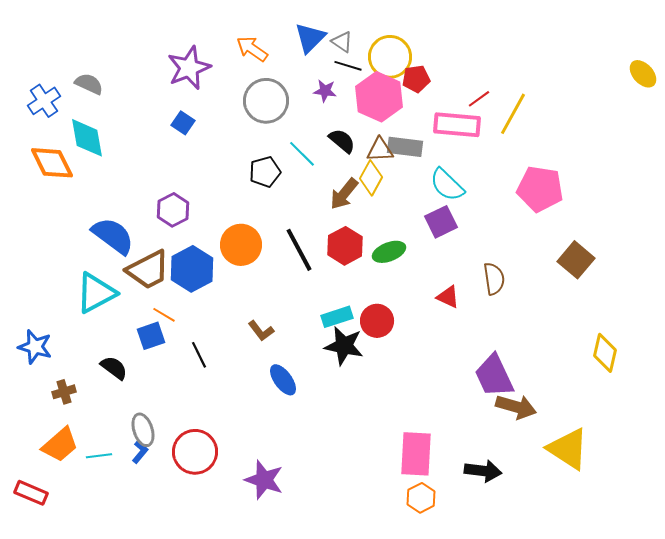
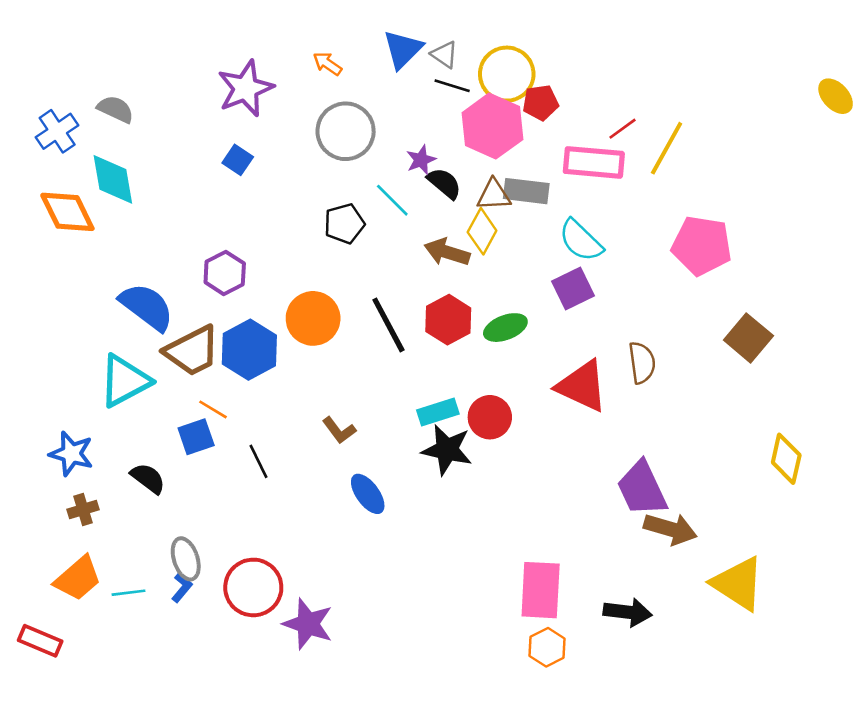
orange arrow: (252, 49) -> (327, 64), size x0.7
purple star: (325, 91) -> (421, 160), moved, turned -30
brown arrow: (344, 194) -> (447, 252), turned 68
red triangle: (448, 297) -> (582, 386), size x1.8
blue star: (35, 347) -> (71, 454), moved
purple star: (264, 480) -> (308, 624), moved

